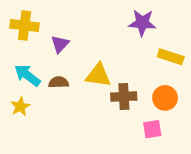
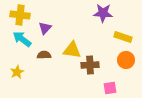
cyan arrow: (27, 75) -> (22, 39), moved
orange circle: (165, 98) -> (126, 60), moved

